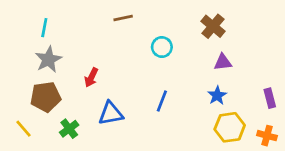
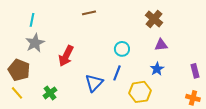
cyan circle: (162, 47) -> (122, 49), moved
red arrow: (91, 77) -> (66, 56), size x1.5
brown pentagon: (46, 97) -> (19, 70), moved, turned 30
blue triangle: (111, 113) -> (94, 83), moved, turned -36
yellow hexagon: (230, 127) -> (140, 92), moved

